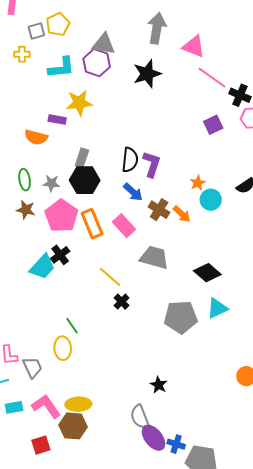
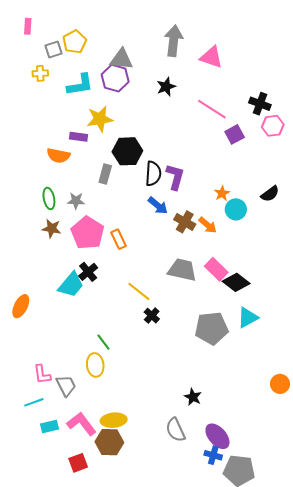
black star: (147, 74) -> (166, 87), size x0.7
pink line: (212, 78) -> (212, 109), moved
black hexagon: (85, 180) -> (127, 151), moved
orange rectangle: (92, 224) -> (119, 239), size x0.7
pink rectangle: (124, 226) -> (216, 269), moved
purple ellipse: (153, 438) -> (217, 436), moved

